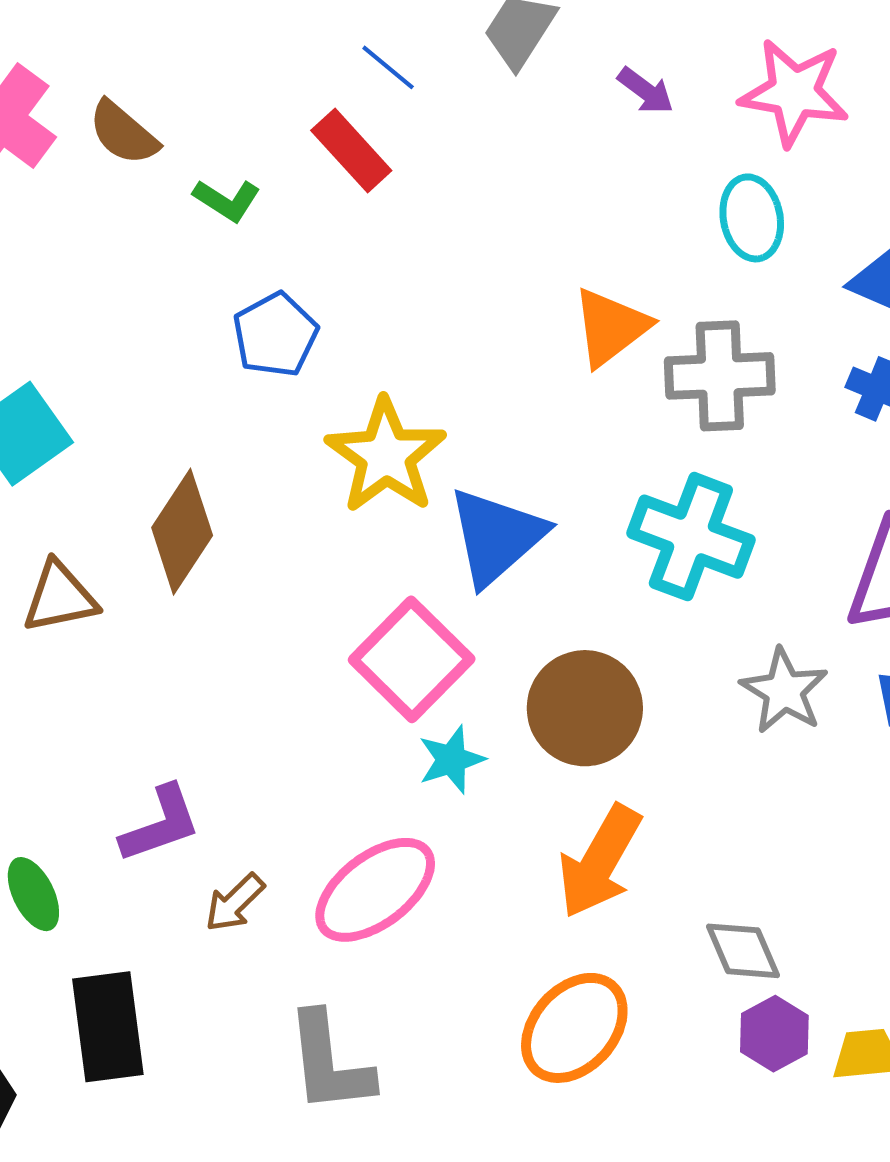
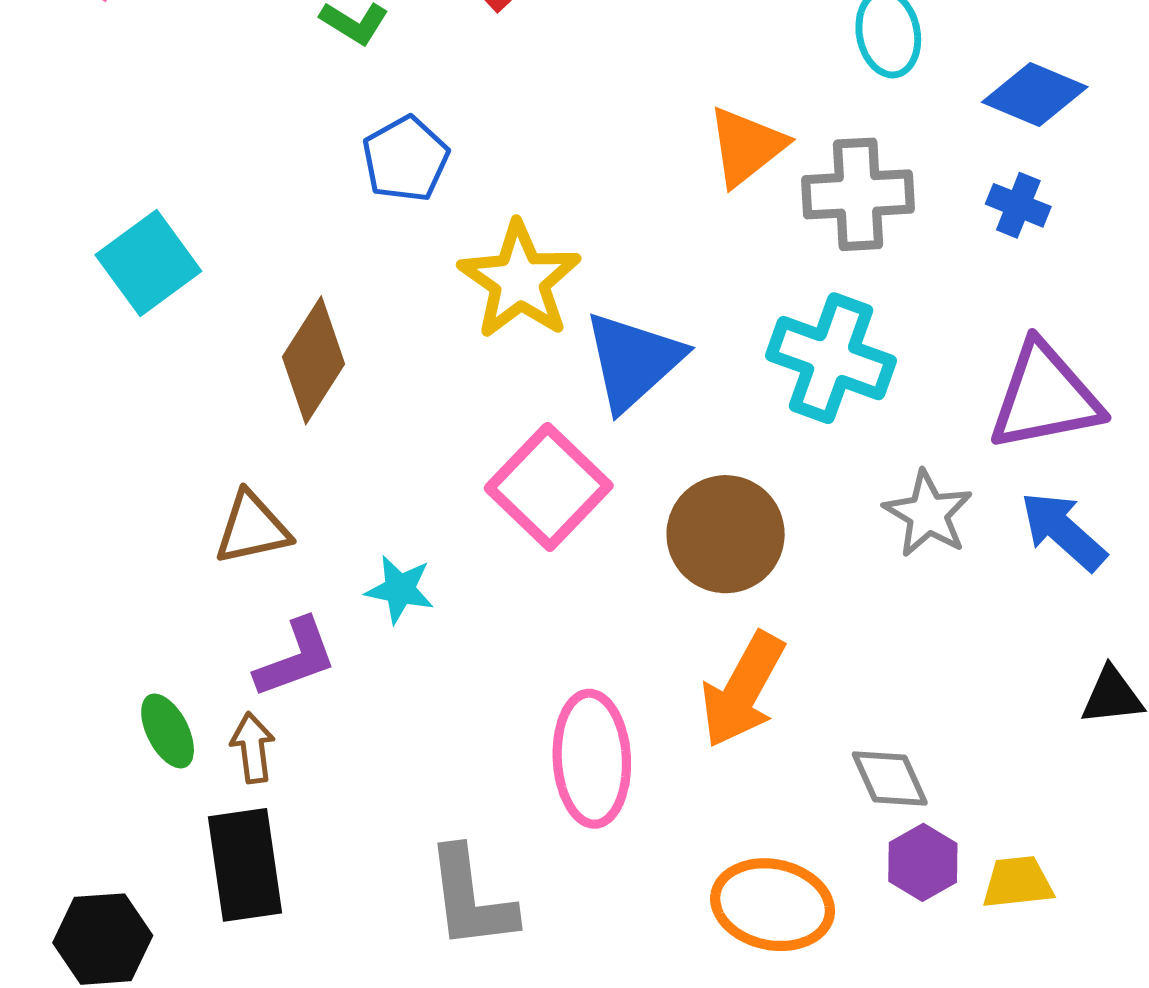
brown triangle: (60, 597) -> (252, 528), moved
cyan star: (451, 760) -> (400, 589), moved, turned 30
pink ellipse: (375, 890) -> (592, 759), moved, turned -55
brown arrow: (235, 903) -> (253, 748), moved, turned 128
orange ellipse: (574, 1028) -> (773, 905), moved, turned 61

